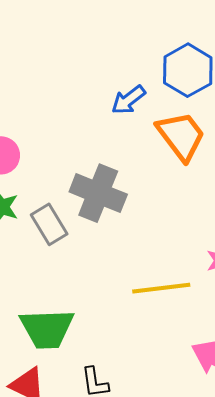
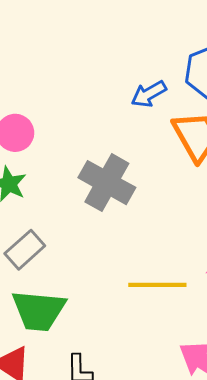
gray rectangle: (49, 224) -> (25, 250), moved, turned 72

